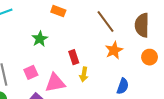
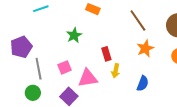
blue semicircle: (123, 86) -> (143, 83), moved

